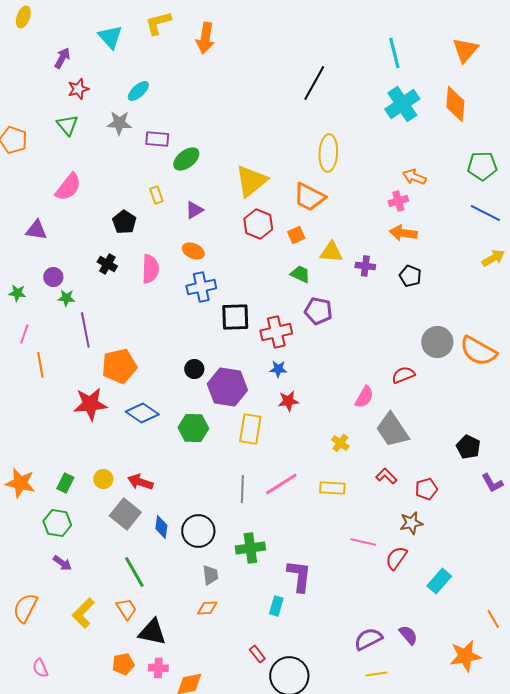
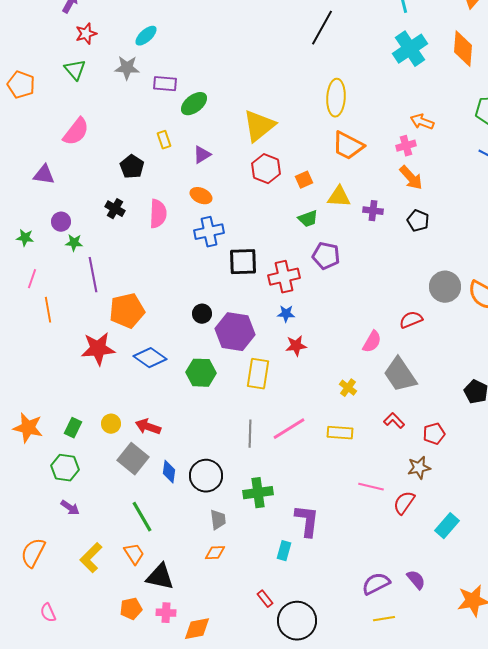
orange trapezoid: (309, 197) -> (348, 146), moved
orange arrow: (403, 233) -> (411, 178), turned -140
green trapezoid: (300, 274) -> (308, 219), turned 135

